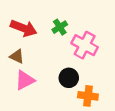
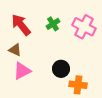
red arrow: (24, 28) -> (21, 25), turned -150
pink cross: (85, 45) -> (84, 27), moved

